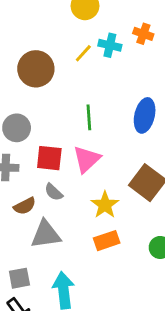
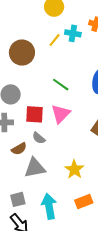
green line: (89, 117) -> (61, 85), turned -48
yellow star: (105, 205) -> (74, 169), moved
orange rectangle: (107, 241) -> (84, 201), moved

